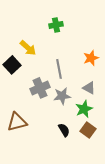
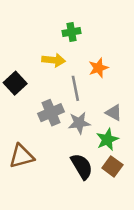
yellow arrow: (28, 48) -> (54, 60), moved, turned -36
orange star: (91, 58) -> (98, 68), moved
black semicircle: (64, 130) -> (82, 166), size x1.5

